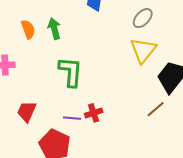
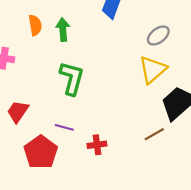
red cross: (94, 113) -> (97, 145), moved

